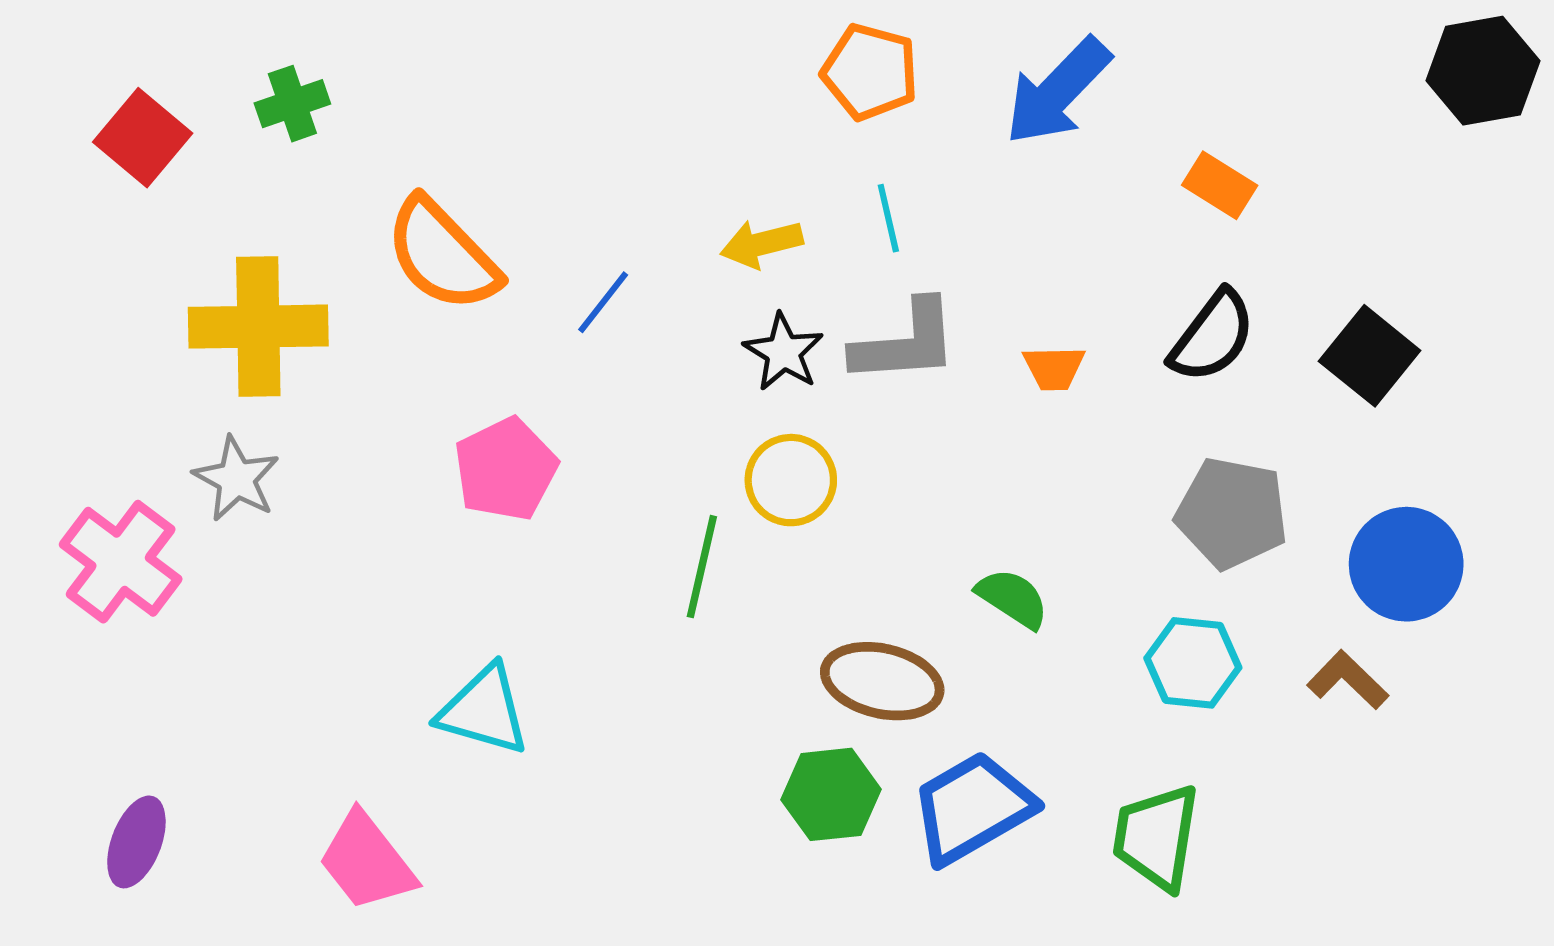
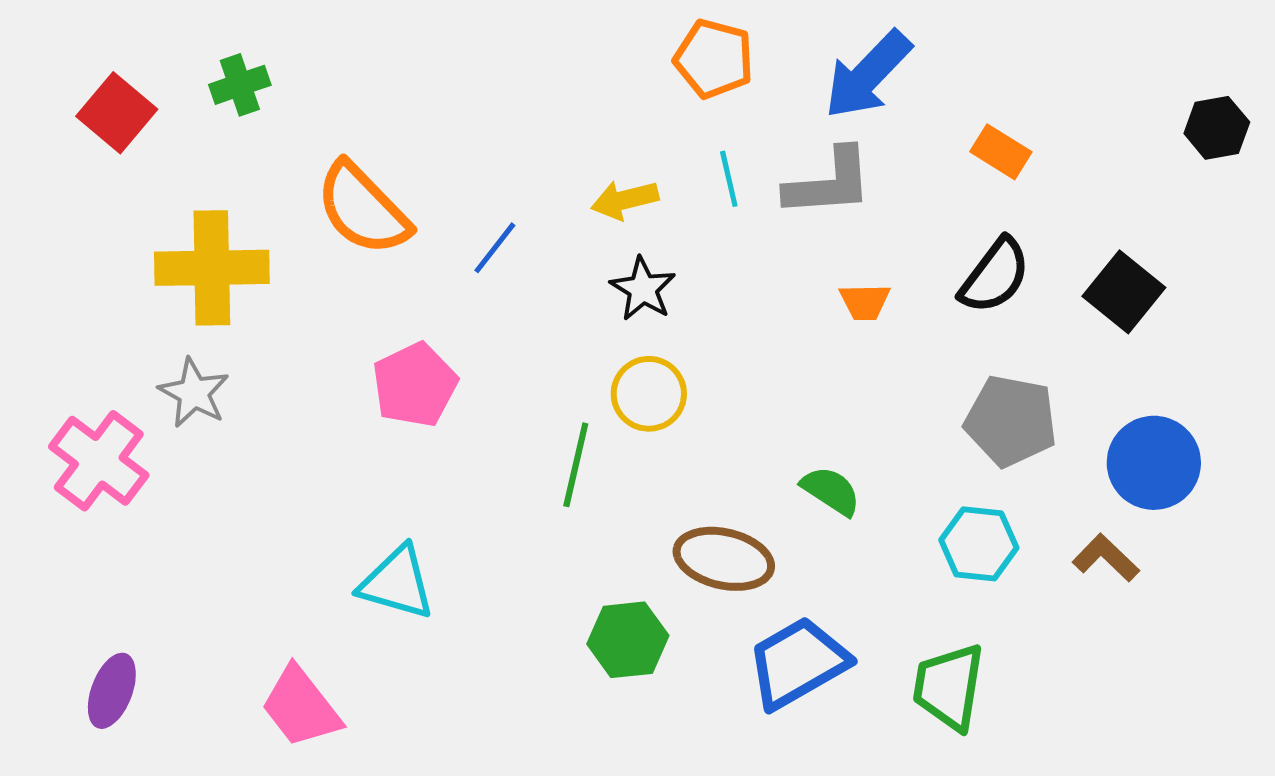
black hexagon: (1483, 71) -> (1217, 128), moved, size x0.7
gray L-shape: (905, 342) -> (829, 183), moved
green hexagon: (831, 794) -> (628, 640), moved

